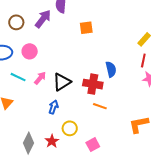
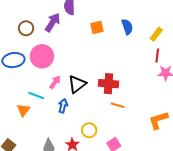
pink circle: (30, 51) -> (42, 56), size x1.5
blue semicircle: (111, 69) -> (127, 27), moved
cyan line: (18, 77) -> (36, 95), moved
blue arrow: (53, 107) -> (63, 106), moved

